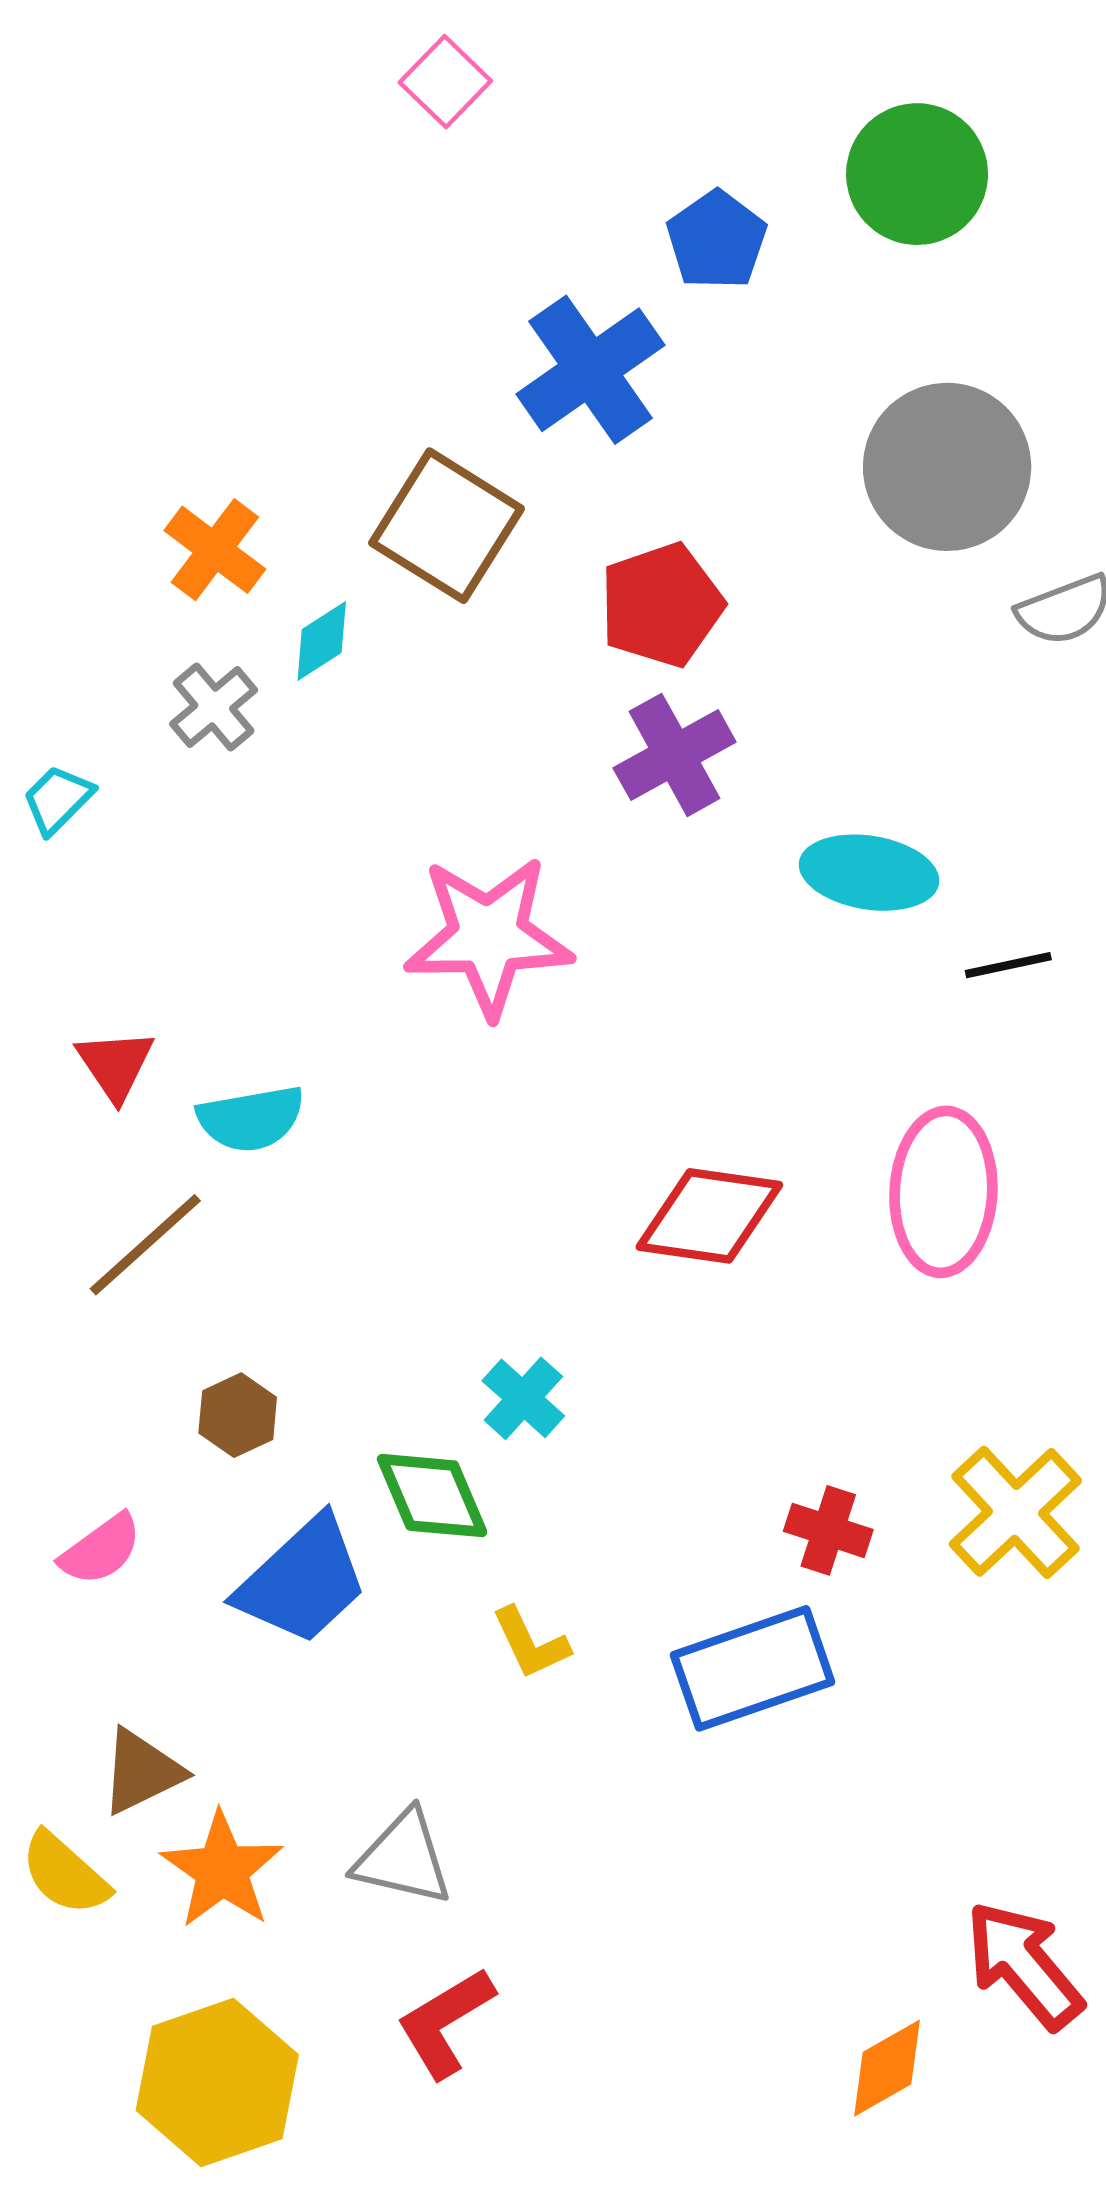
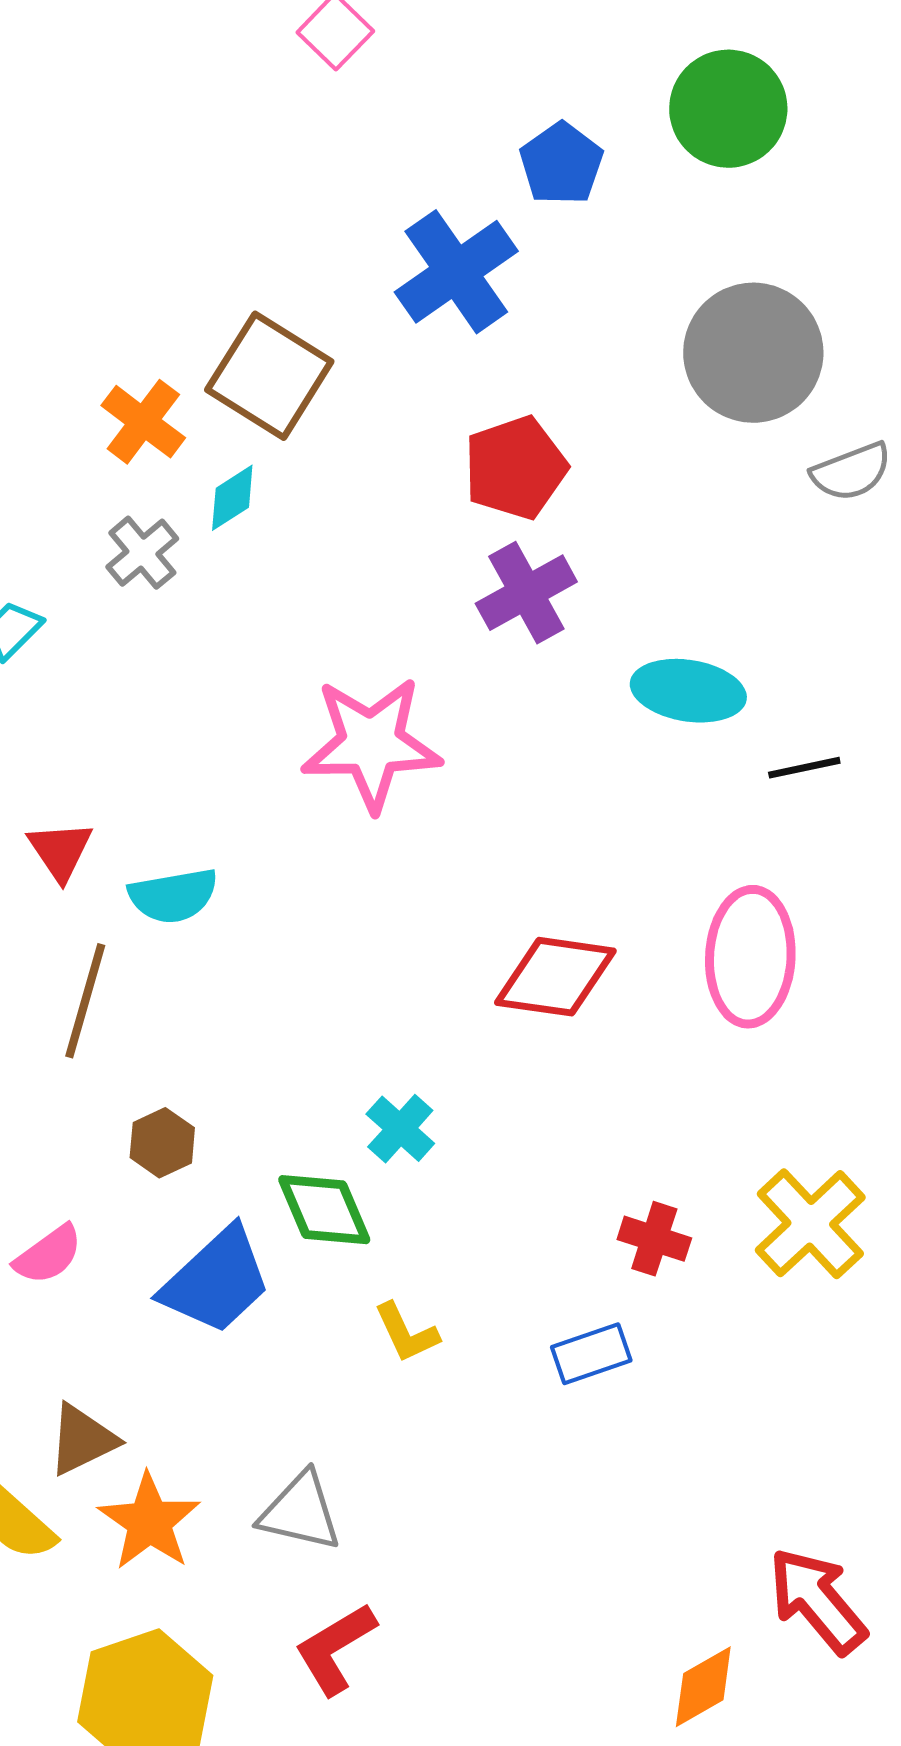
brown square: (447, 526) -> (269, 376), moved
brown line: (145, 1245) -> (85, 1001), turned -32
blue rectangle: (753, 1668) -> (591, 1354), size x0.6

